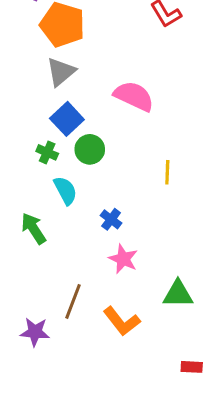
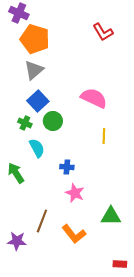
pink semicircle: (134, 96) -> (94, 98), moved
blue cross: (111, 219) -> (67, 167), turned -32

